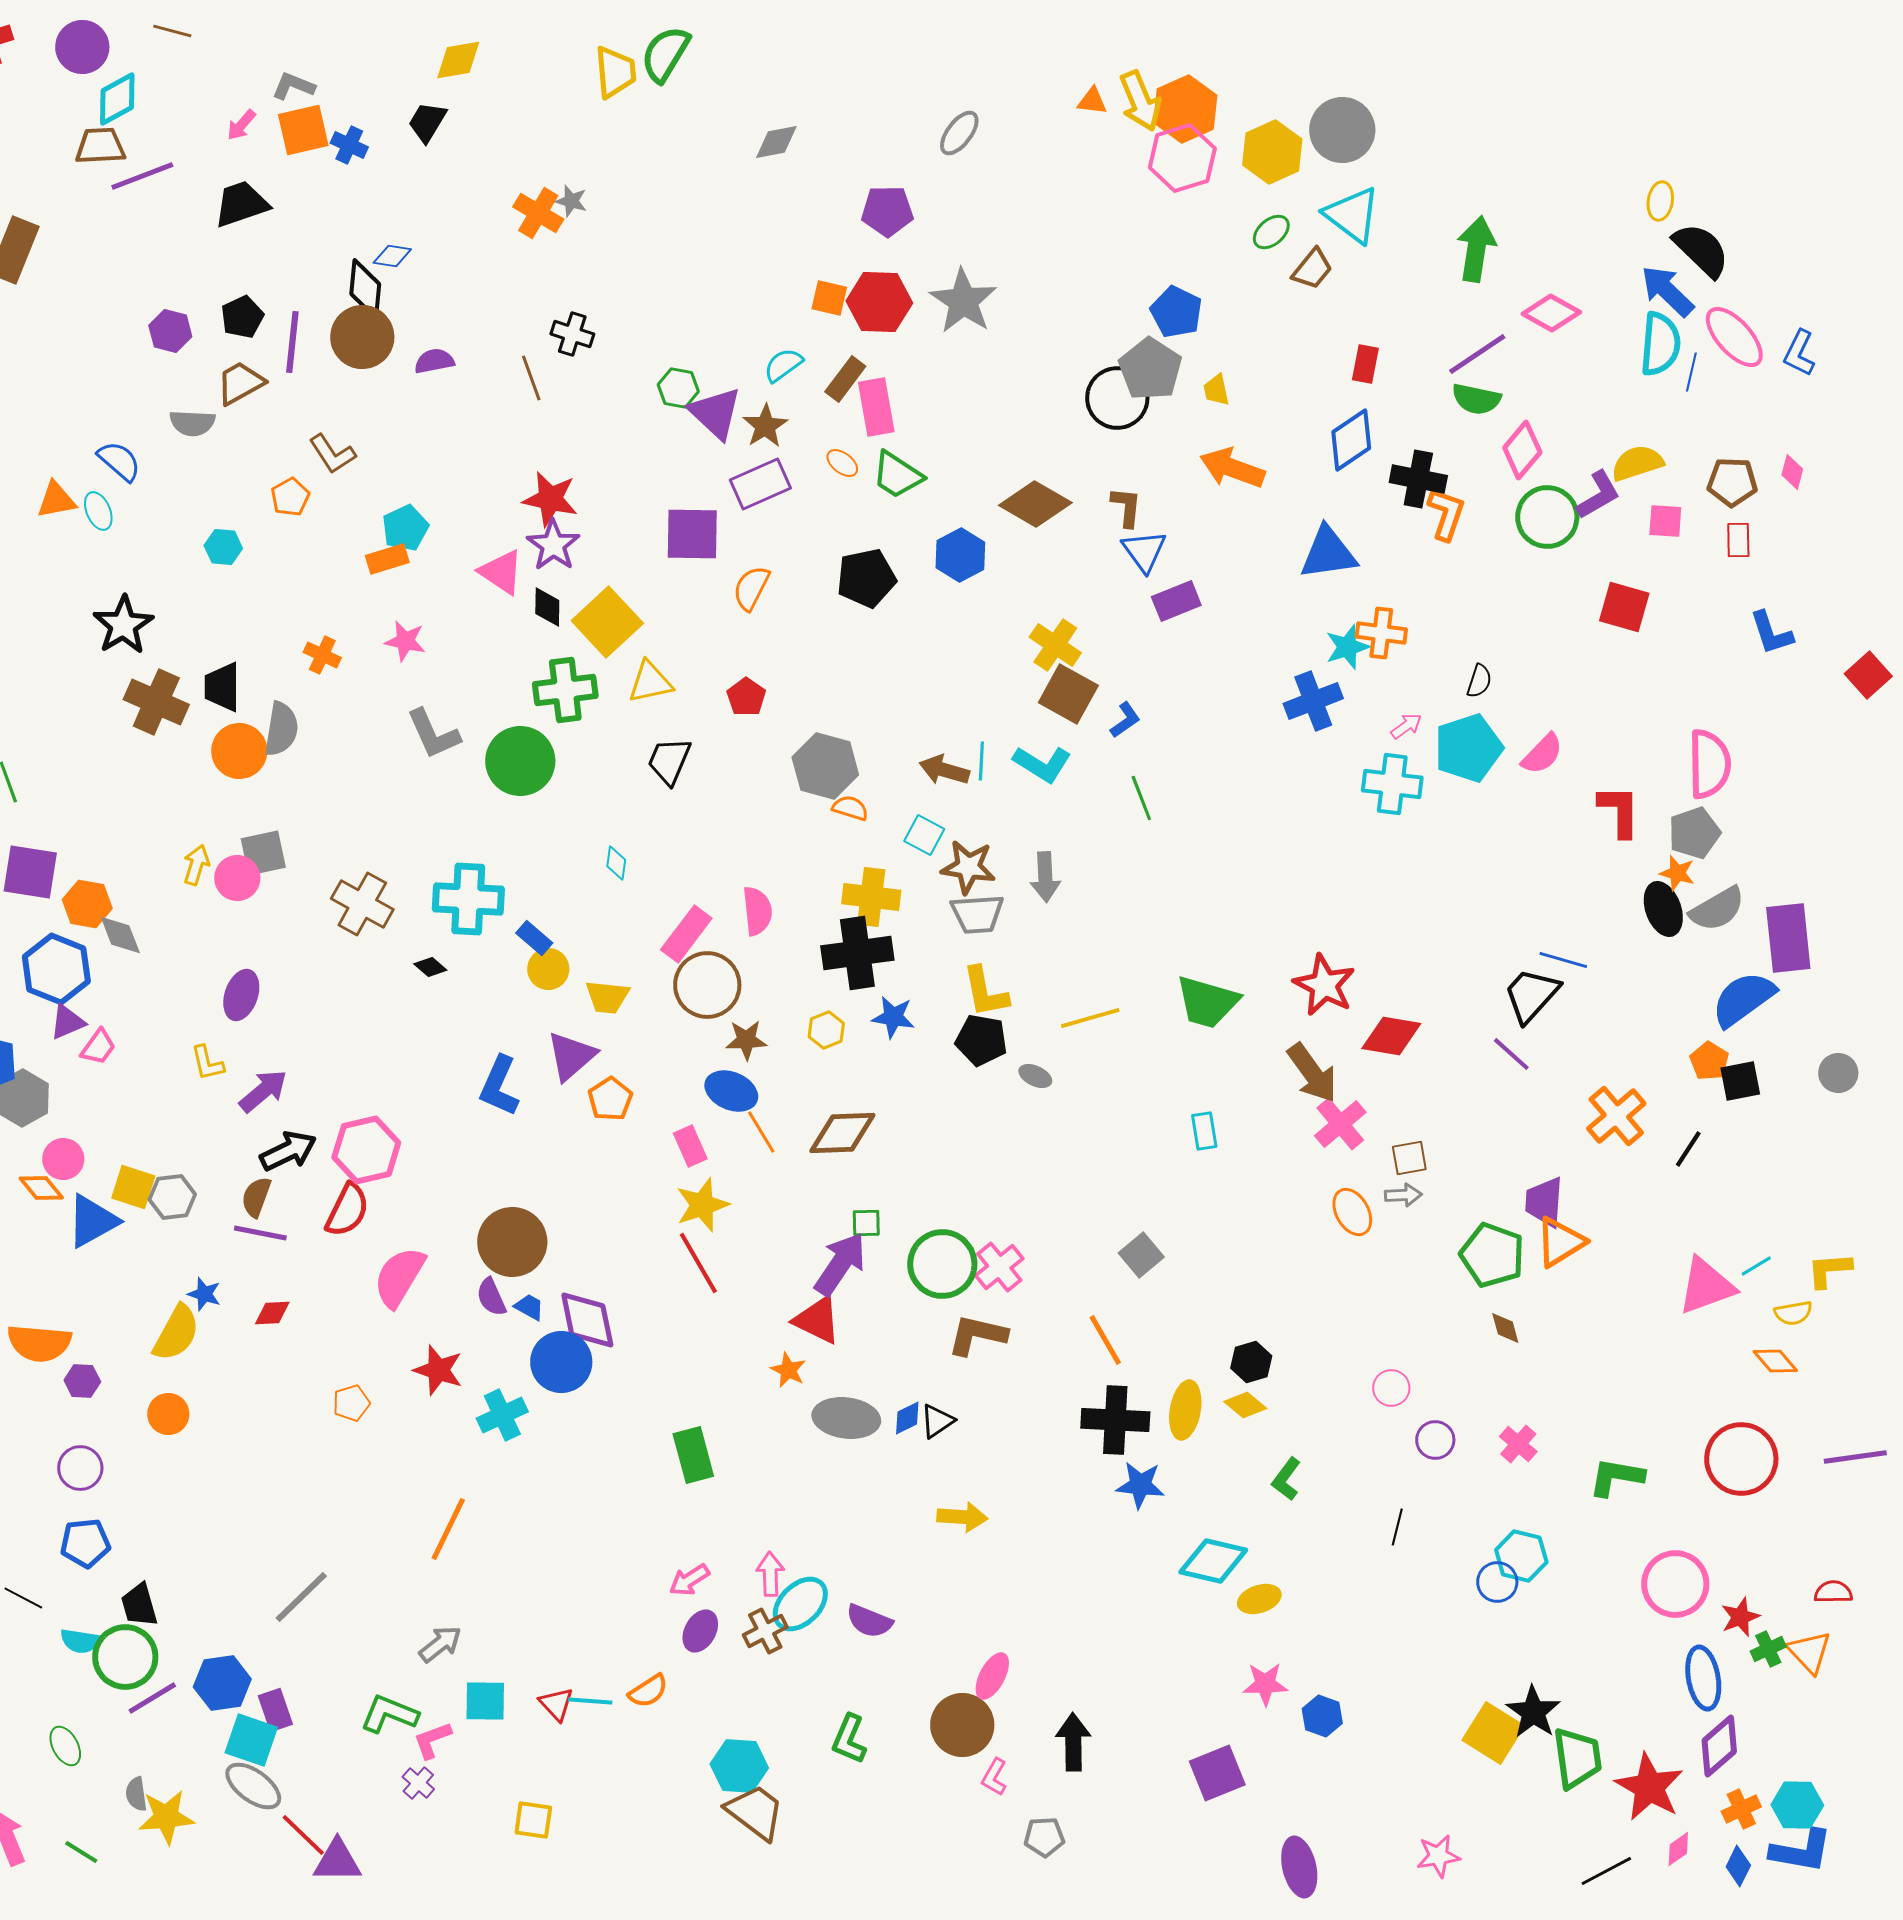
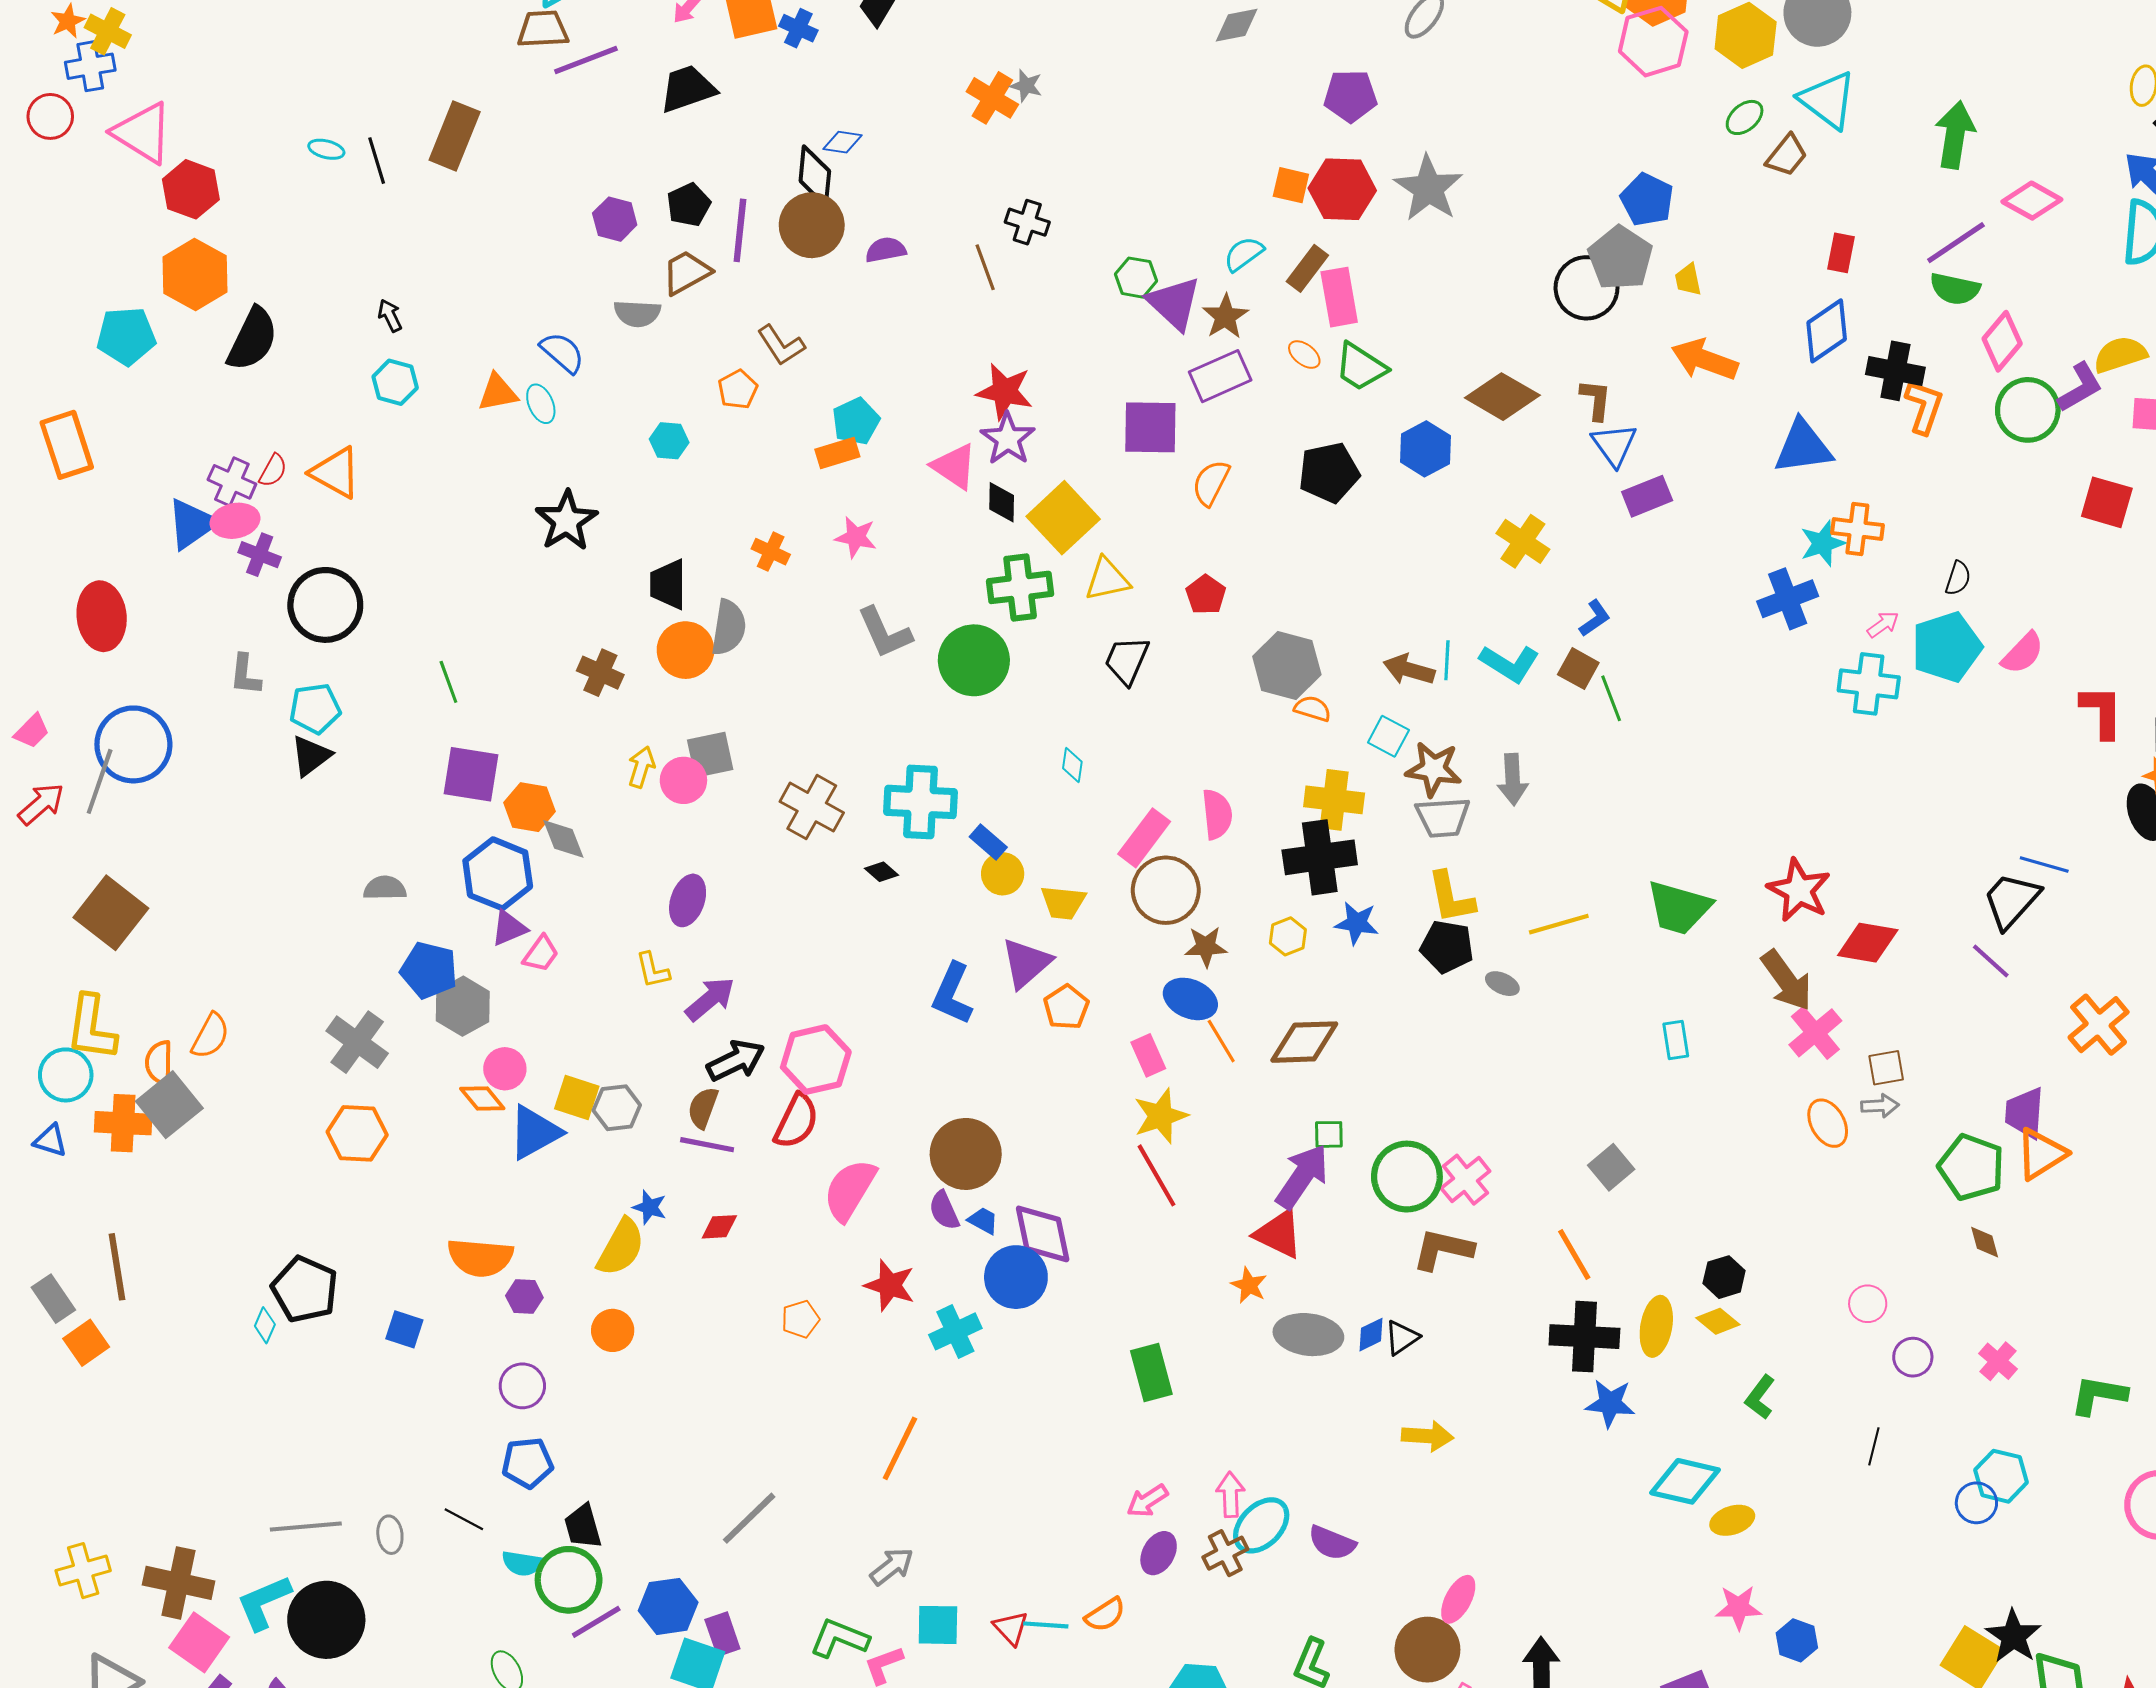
brown square: (1068, 694) -> (1578, 669), moved, size x0.7
brown cross: (156, 702) -> (600, 673), moved, size x0.7

